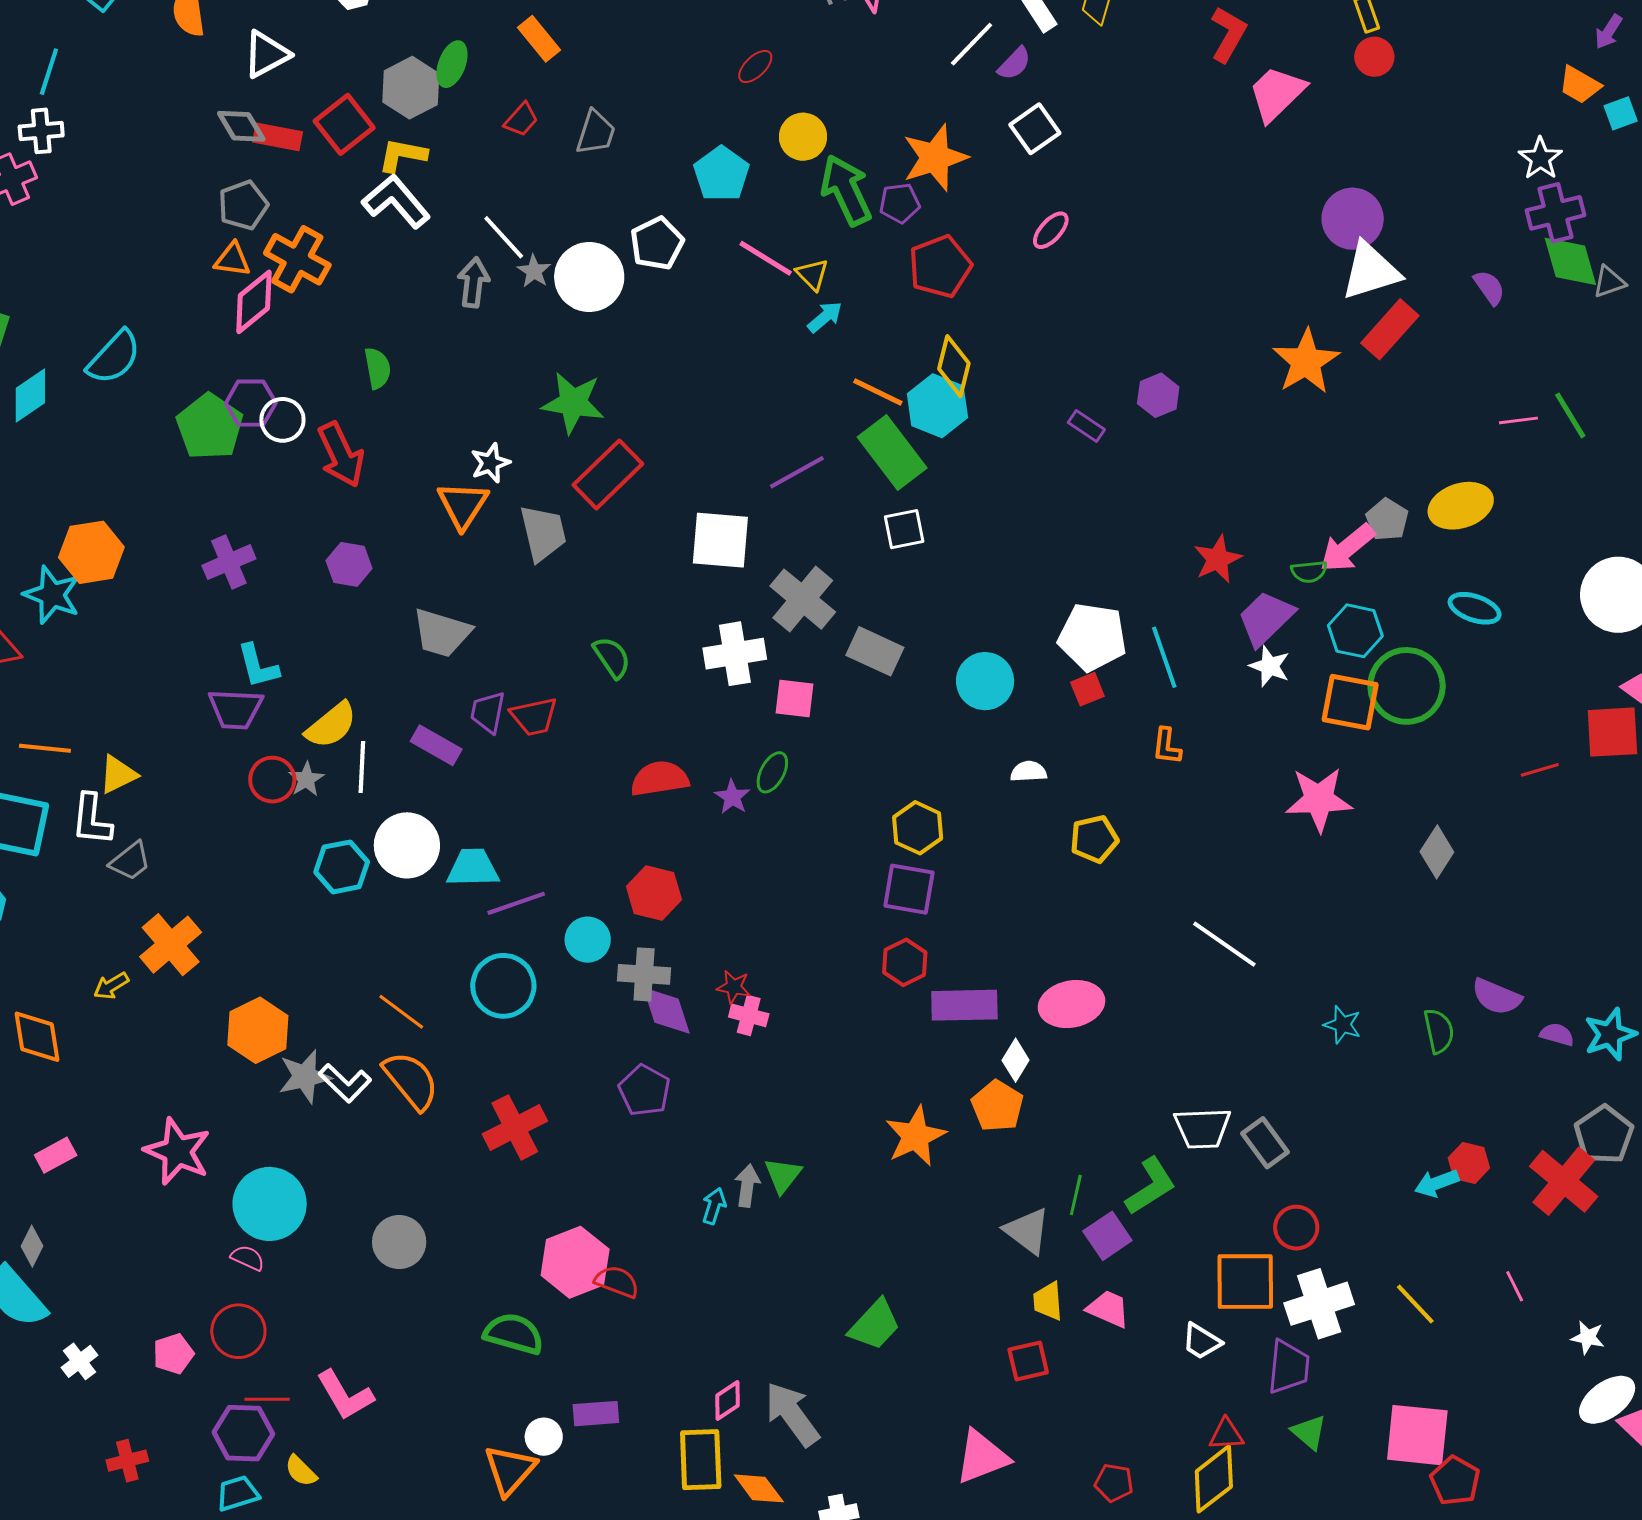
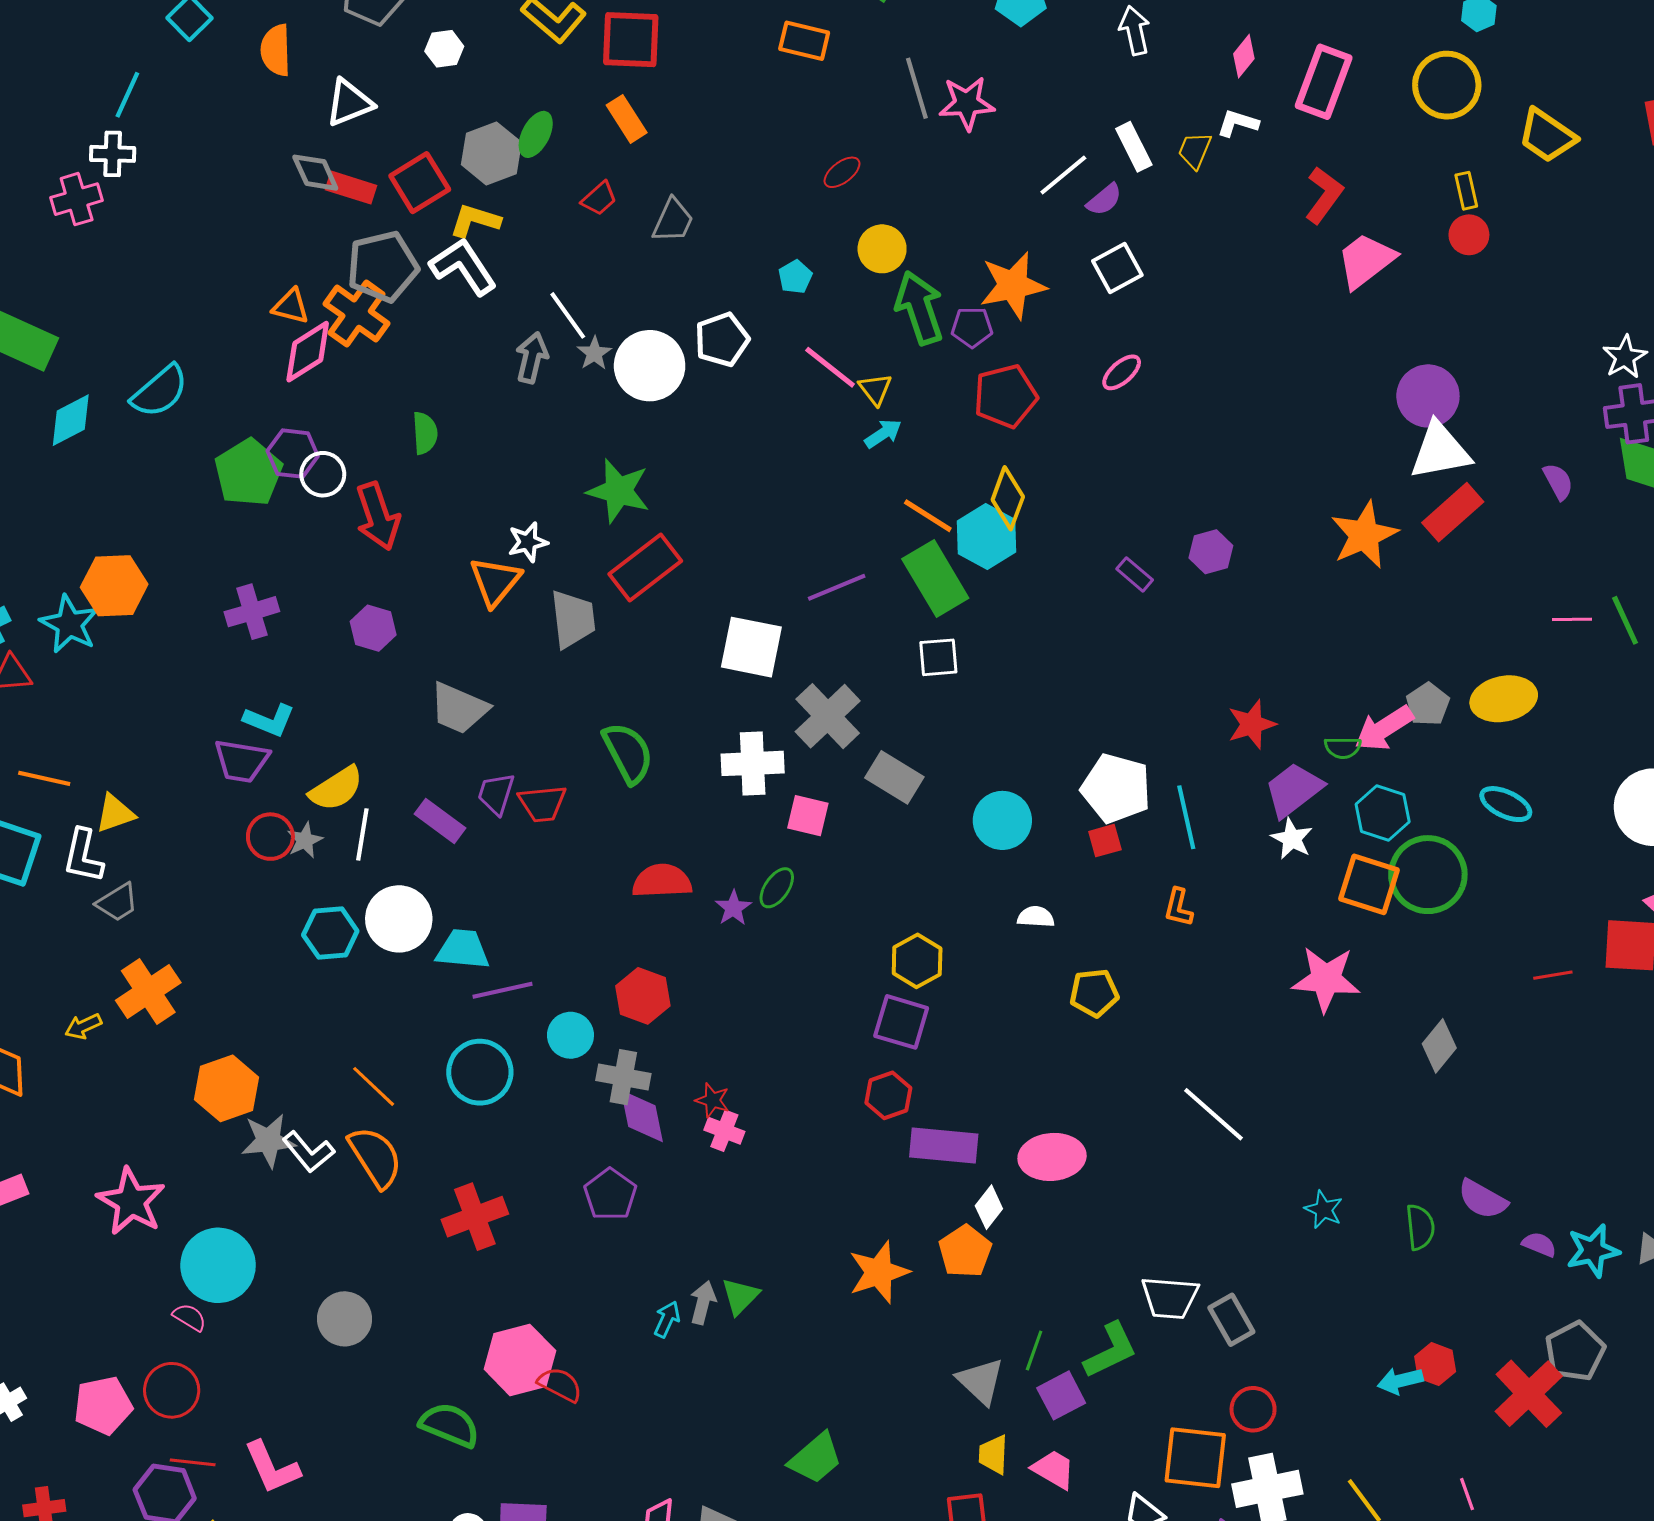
cyan pentagon: (721, 174) -> (795, 277), size x0.6
gray pentagon: (243, 205) -> (383, 267), moved, size x1.4
green semicircle: (612, 657) -> (628, 753), size x1.4
cyan L-shape: (258, 666) -> (269, 720), turned -60
pink pentagon: (173, 1354) -> (103, 1405), size x1.4

